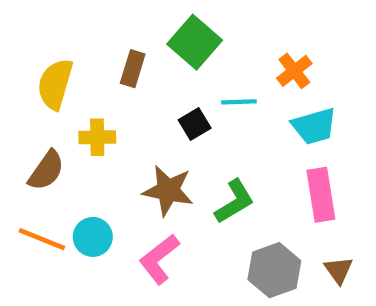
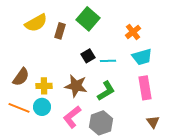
yellow semicircle: (55, 84) -> (36, 23), moved, turned -135
cyan line: (239, 102) -> (108, 61), moved
yellow cross: (97, 137) -> (44, 86), moved
gray hexagon: (274, 270) -> (101, 123), moved

